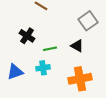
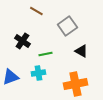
gray square: (88, 21) -> (67, 26), moved
black triangle: (77, 46) -> (81, 51), moved

